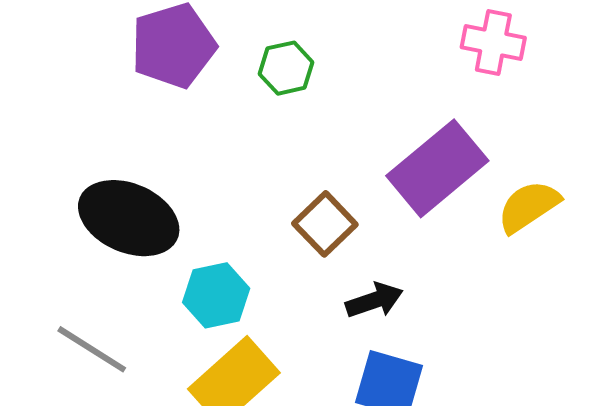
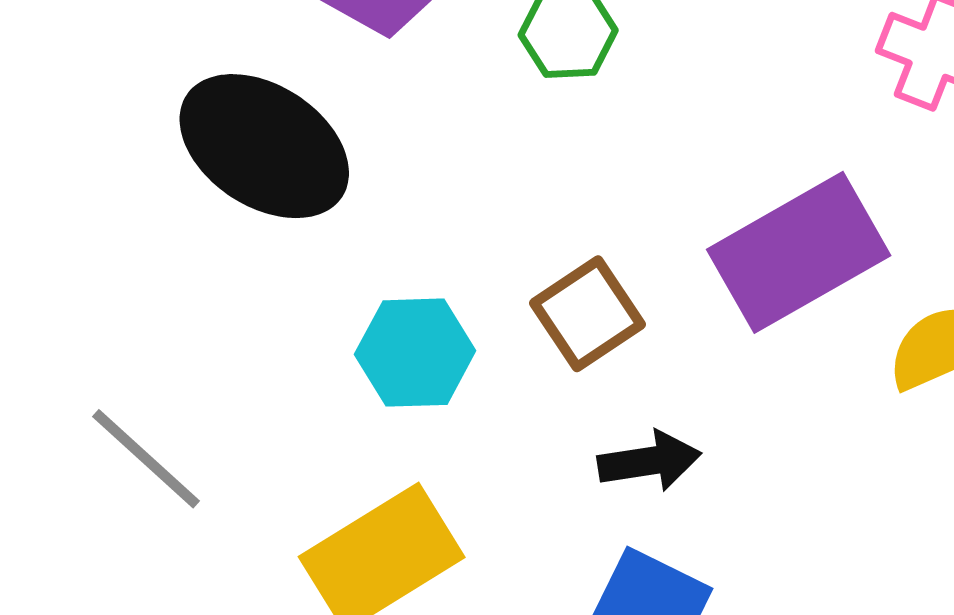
black ellipse: (129, 218) -> (264, 146), moved
cyan hexagon: (216, 295) -> (415, 353), moved

